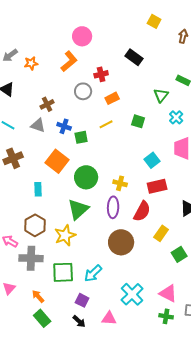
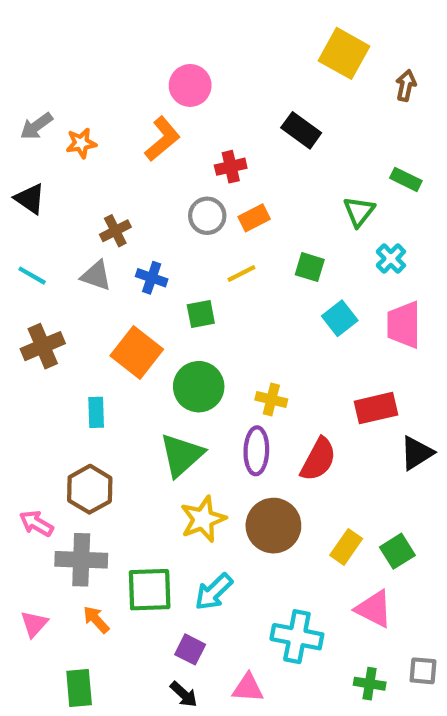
yellow square: (154, 21) -> (344, 53), size x1.6
gray circle: (83, 91) -> (207, 216), moved
green square: (81, 137) -> (201, 314), moved
cyan square: (152, 160) -> (340, 318), moved
red rectangle: (157, 186) -> (376, 408), moved
yellow rectangle: (161, 233) -> (346, 547), moved
yellow star: (65, 235) -> (203, 519), moved
pink triangle: (168, 293) -> (374, 609), moved
cyan cross: (132, 294) -> (297, 637), turned -35
orange arrow: (38, 296) -> (96, 620), moved
green rectangle: (42, 318) -> (79, 688), moved, turned 36

